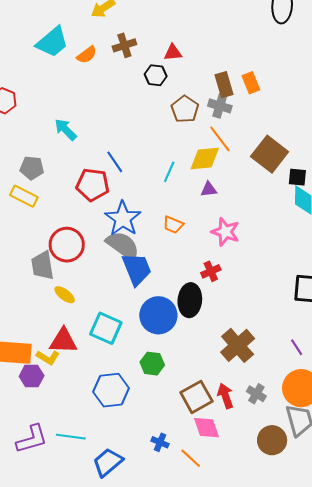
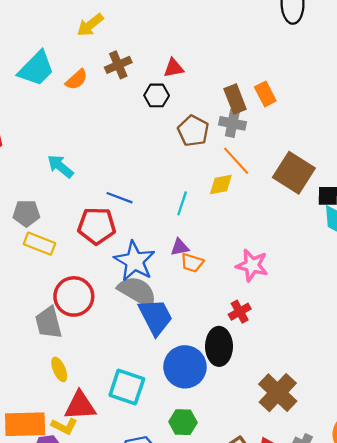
yellow diamond: (205, 158) -> (221, 185), size x0.7
blue line: (115, 162) -> (119, 198), turned -30
purple triangle: (209, 189) -> (180, 247), moved
yellow rectangle: (24, 196) -> (39, 244), moved
yellow ellipse: (65, 295) -> (59, 369), moved, turned 35

